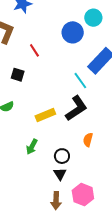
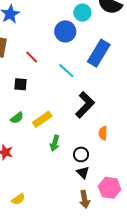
cyan line: (80, 81) -> (66, 71), moved
yellow rectangle: (45, 115) -> (42, 119), moved
green arrow: (32, 147) -> (55, 143), moved

